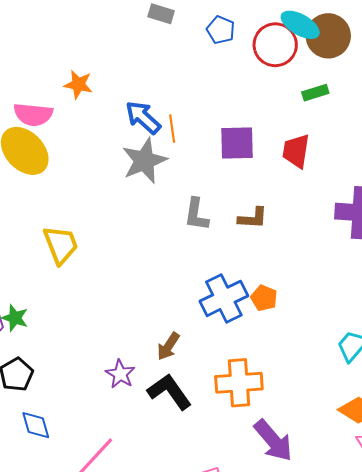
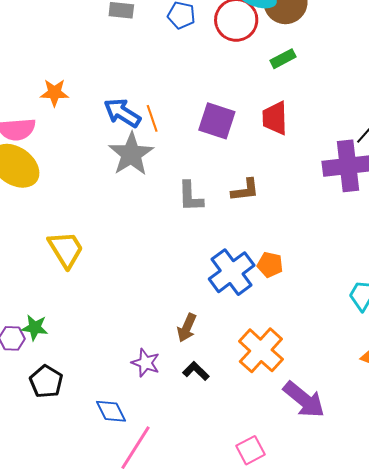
purple square: (237, 143) -> (217, 121), turned 30
orange cross: (239, 383) -> (261, 350), turned -33
black L-shape: (170, 392) -> (196, 371), size x0.6
blue diamond: (36, 425) -> (111, 411), moved

